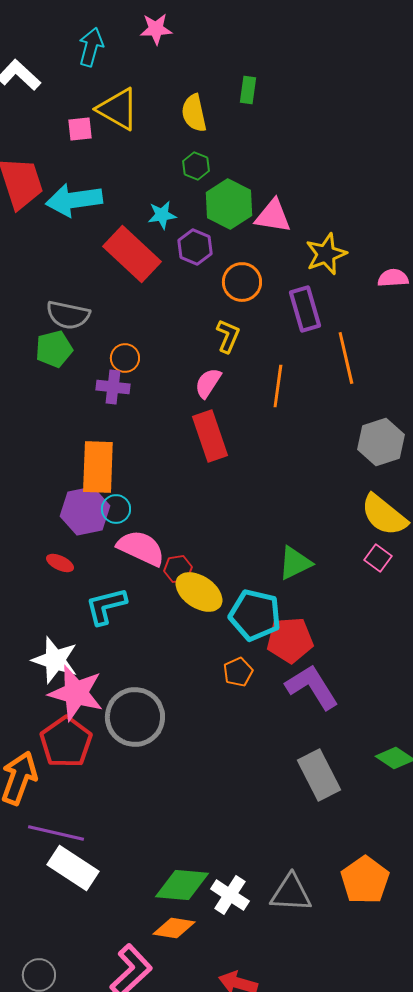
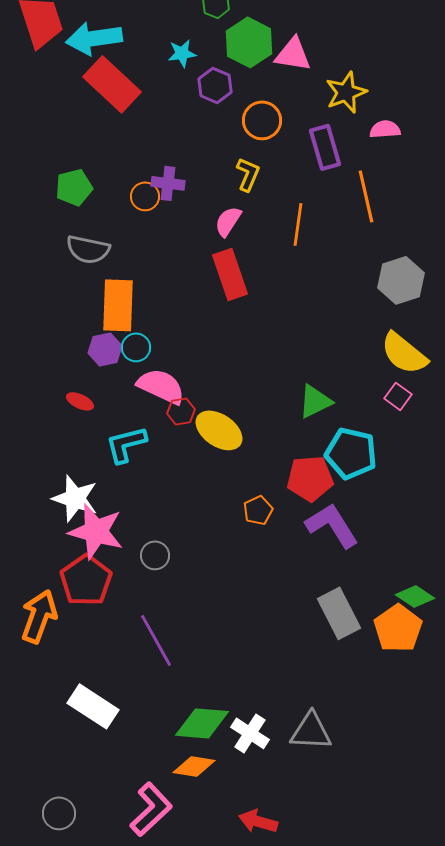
red rectangle: (132, 254) -> (112, 84), moved
pink semicircle: (393, 278) -> (385, 129), moved
gray semicircle: (68, 315) -> (88, 249), moved
purple cross: (113, 387) -> (168, 183), moved
purple hexagon: (85, 511) -> (105, 349), size x0.7
red hexagon: (178, 569) -> (181, 411), moved
cyan pentagon: (255, 615) -> (351, 453), moved
gray circle: (135, 717) -> (155, 555), size x0.5
purple line: (56, 833) -> (156, 640), moved, turned 48
orange pentagon: (365, 880) -> (398, 628), moved

